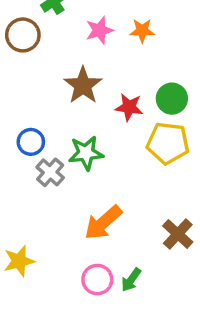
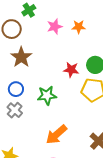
brown star: (83, 85) -> (21, 57), moved
gray cross: (50, 172) -> (15, 110), moved

